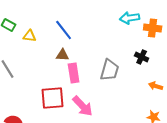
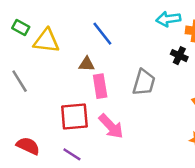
blue line: (64, 30) -> (102, 34), moved
yellow triangle: (30, 36) -> (46, 41), size x1.6
black cross: (142, 57) -> (179, 56), moved

